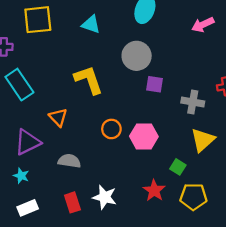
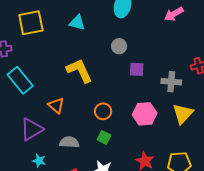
gray circle: (137, 56) -> (119, 46), size x0.6
pink hexagon: (144, 136) -> (145, 114), moved
green square: (178, 167) -> (104, 137), moved
cyan star: (21, 176) -> (39, 161), moved

